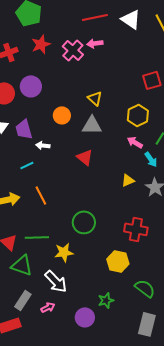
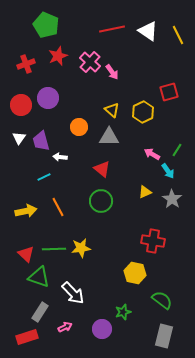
pink arrow: (95, 43) -> (112, 72), moved, turned -119
yellow hexagon: (138, 115) -> (143, 112), moved
green circle: (84, 222) -> (101, 201), moved
yellow star: (64, 252) -> (81, 248), moved
pink arrow: (48, 307) -> (65, 327), moved

